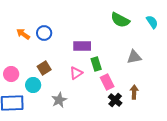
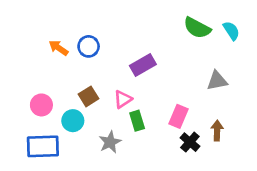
cyan semicircle: (152, 22) -> (231, 31), moved
purple rectangle: (82, 46) -> (143, 65), turned -30
green rectangle: (96, 64) -> (137, 121), moved
pink triangle: (76, 73) -> (123, 99), moved
pink rectangle: (107, 82) -> (179, 116), turned 49

